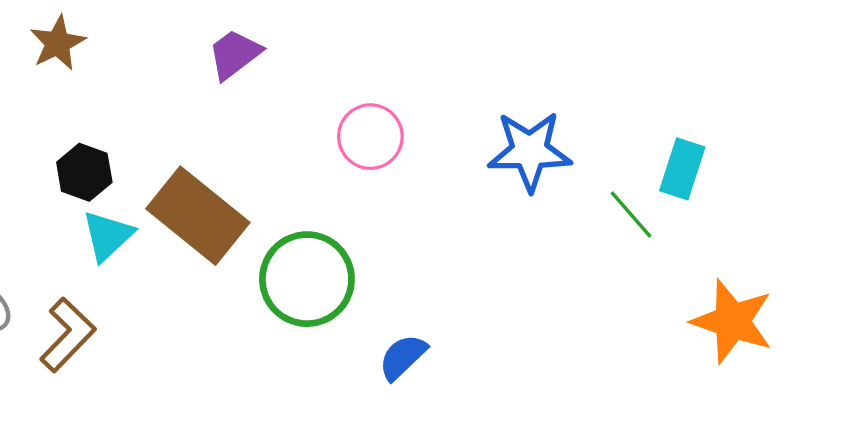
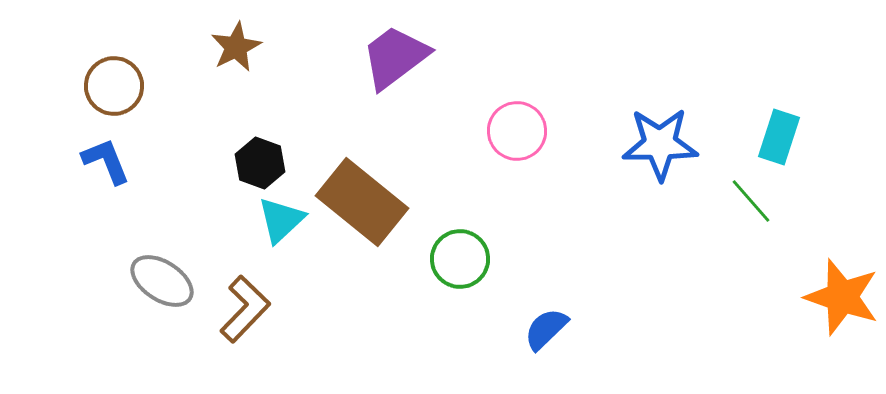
purple trapezoid: (235, 54) -> (395, 57), size x1.4
cyan rectangle: (682, 169) -> (779, 137), moved
green circle: (307, 279) -> (460, 259), size x0.7

